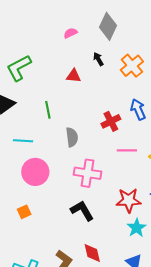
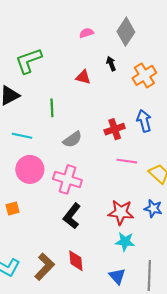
gray semicircle: (72, 137) -> (72, 139), turned 54
pink cross: (88, 173) -> (67, 179), moved
black L-shape: (82, 211) -> (72, 216), turned -120
cyan star: (137, 228) -> (125, 242), turned 30

